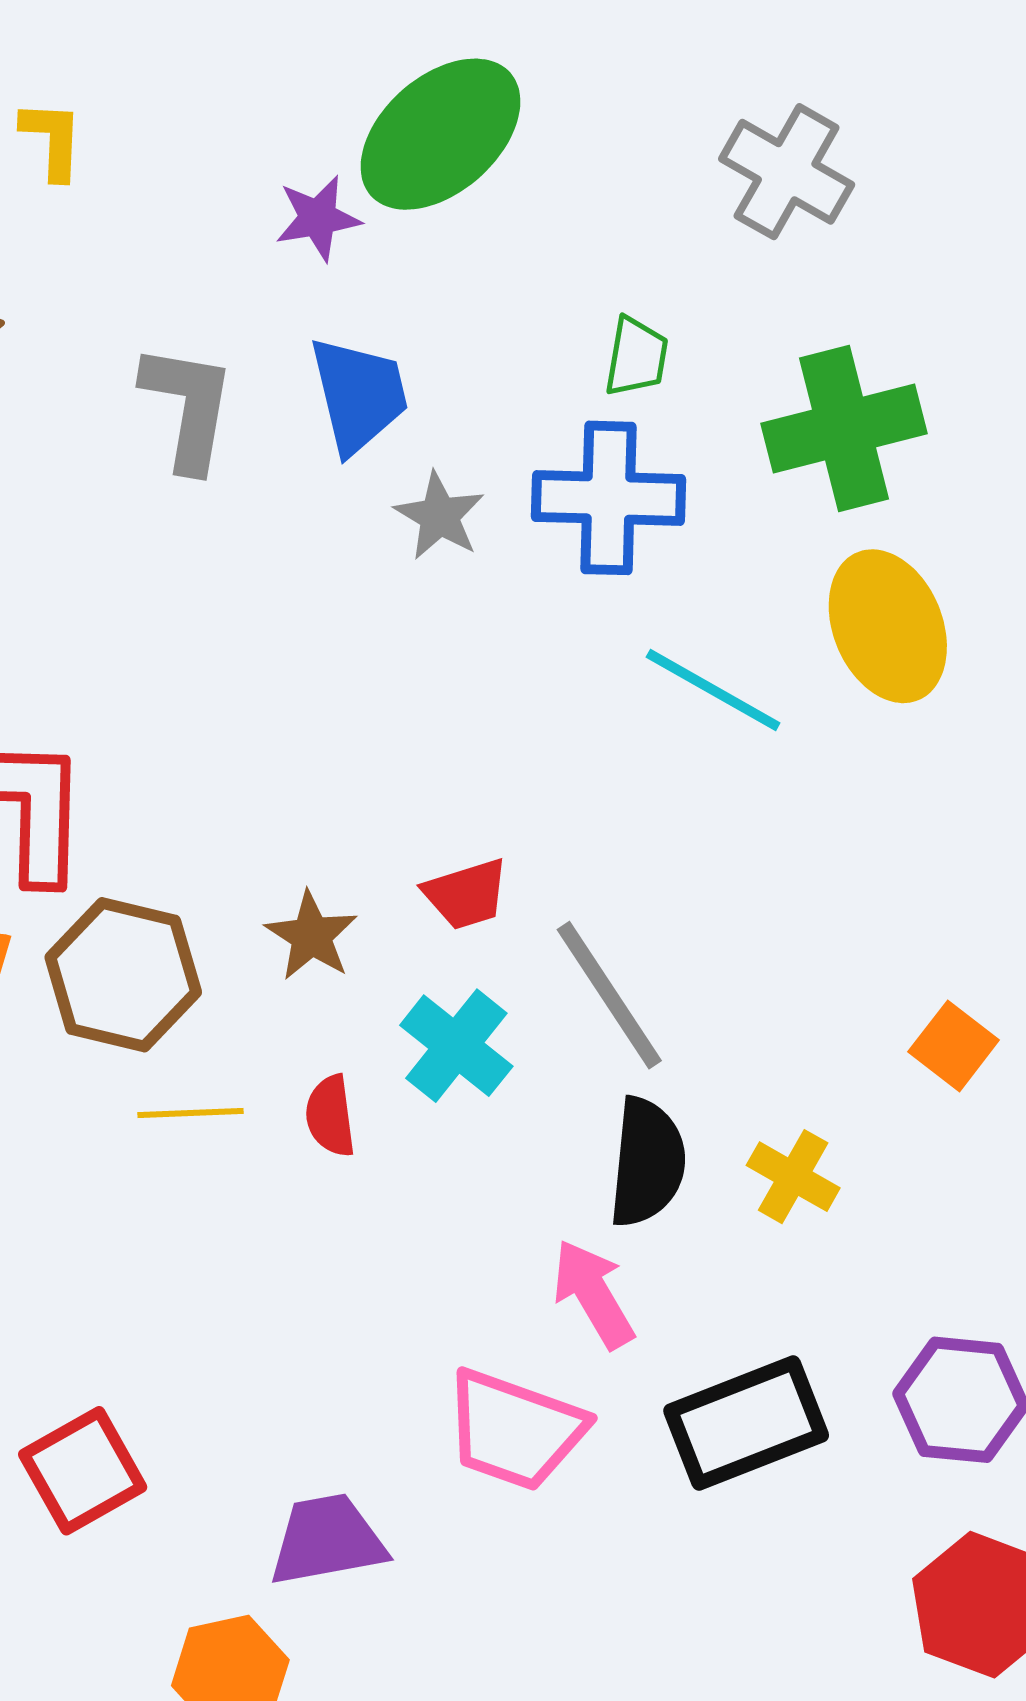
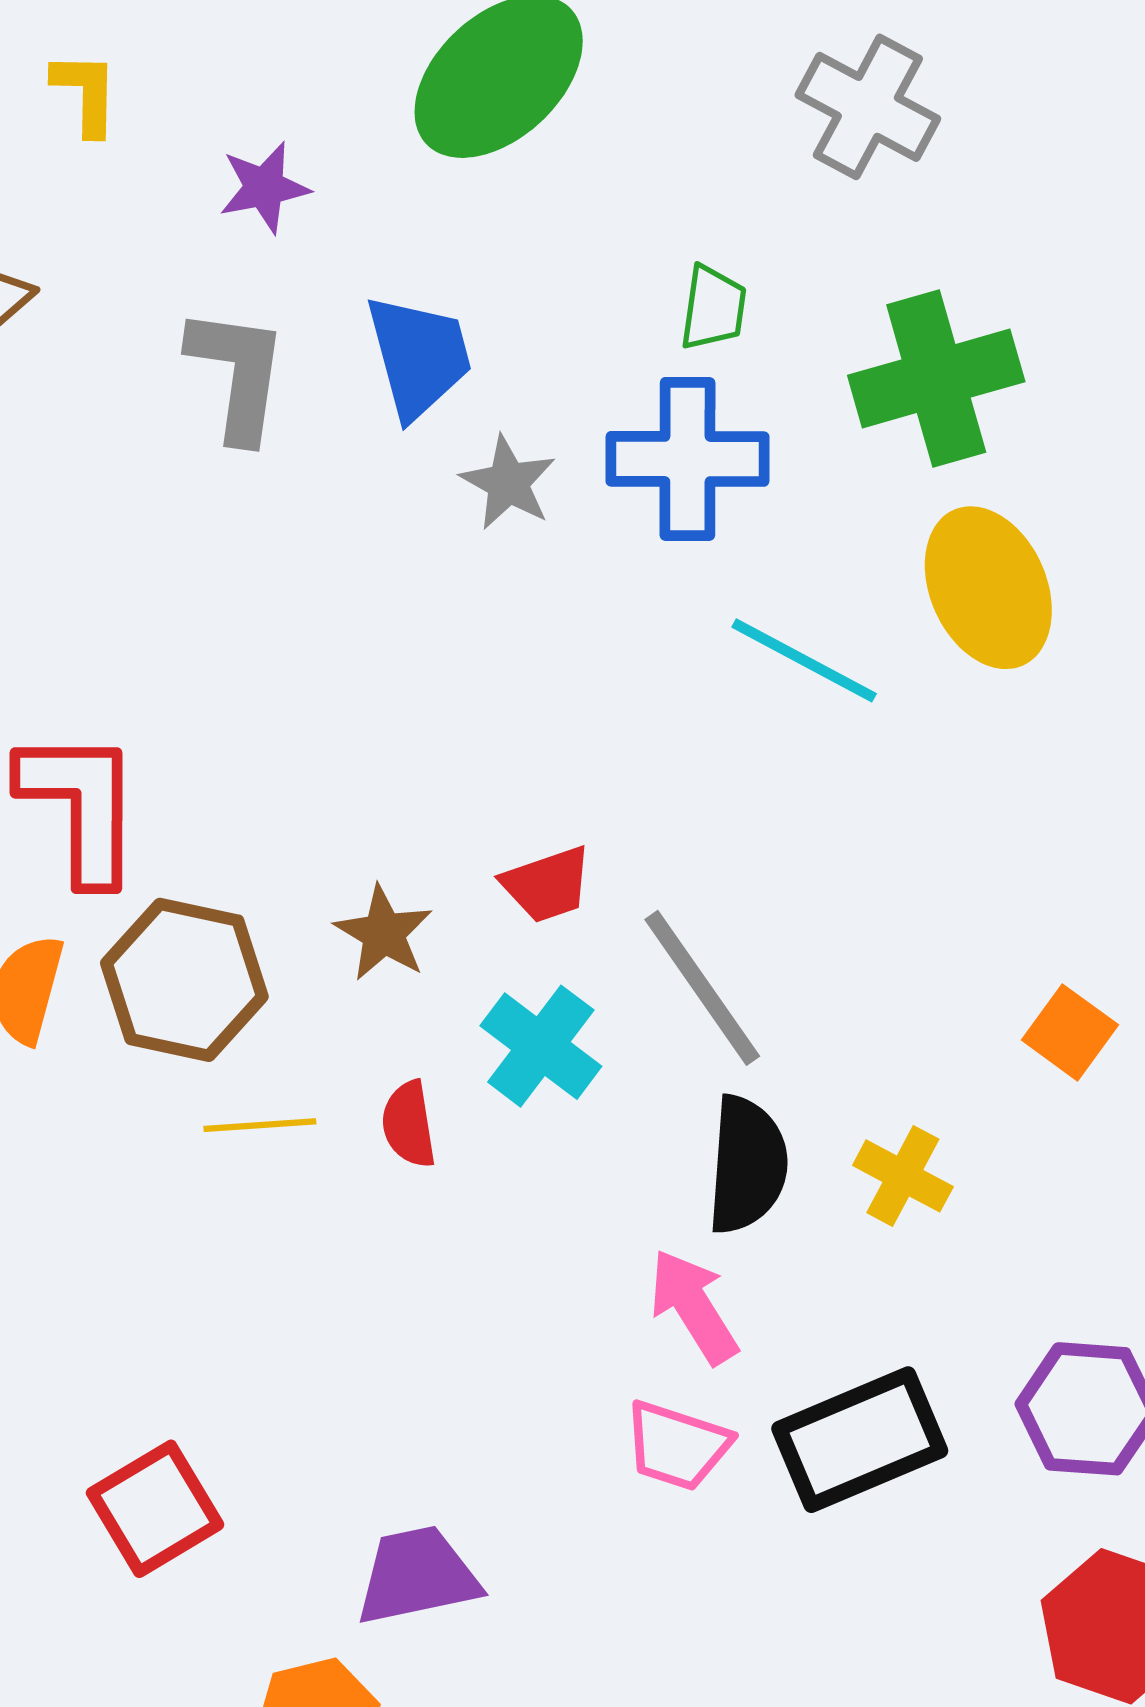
purple star: (318, 218) -> (264, 187), moved
pink trapezoid: (515, 1430) -> (677, 1446), moved, size x0.7

